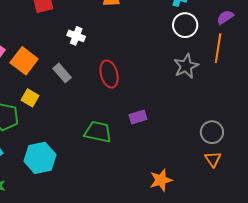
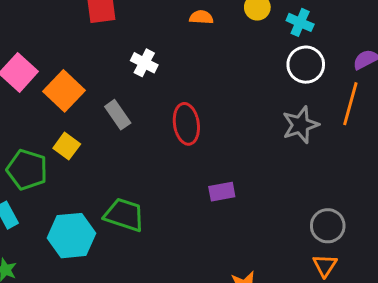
green trapezoid: (98, 132) -> (124, 215), moved

